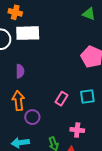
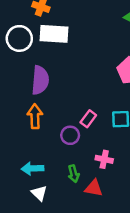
purple semicircle: (20, 71) -> (40, 80), size x1.6
purple circle: (32, 117) -> (70, 135), moved

